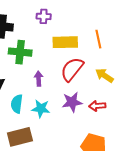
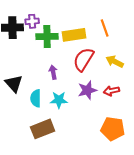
purple cross: (44, 16) -> (32, 21), moved
green cross: (20, 52) -> (47, 36), moved

